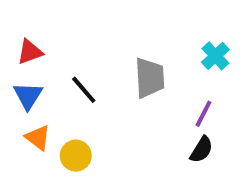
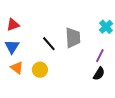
black line: (84, 90) -> (49, 44), moved
yellow circle: (76, 156) -> (40, 70), moved

